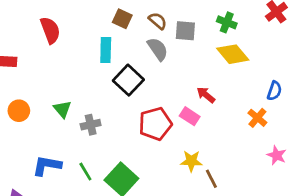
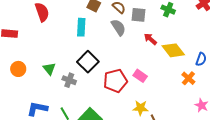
yellow diamond: (233, 54) -> (173, 50), moved
black square: (128, 80) -> (88, 62), moved
red arrow: (206, 95) -> (150, 39), moved
gray cross: (91, 125) -> (69, 80), turned 32

